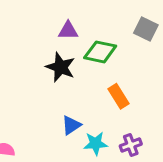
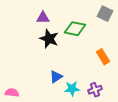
purple triangle: (68, 31) -> (43, 18), moved
orange rectangle: (118, 96) -> (103, 57), moved

